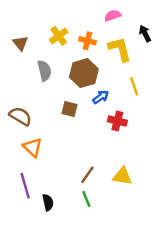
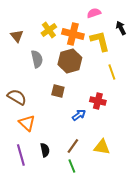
orange cross: (87, 41) -> (73, 34), size x1.5
blue arrow: (101, 97) -> (79, 115), moved
black semicircle: (48, 202) -> (45, 150), moved

